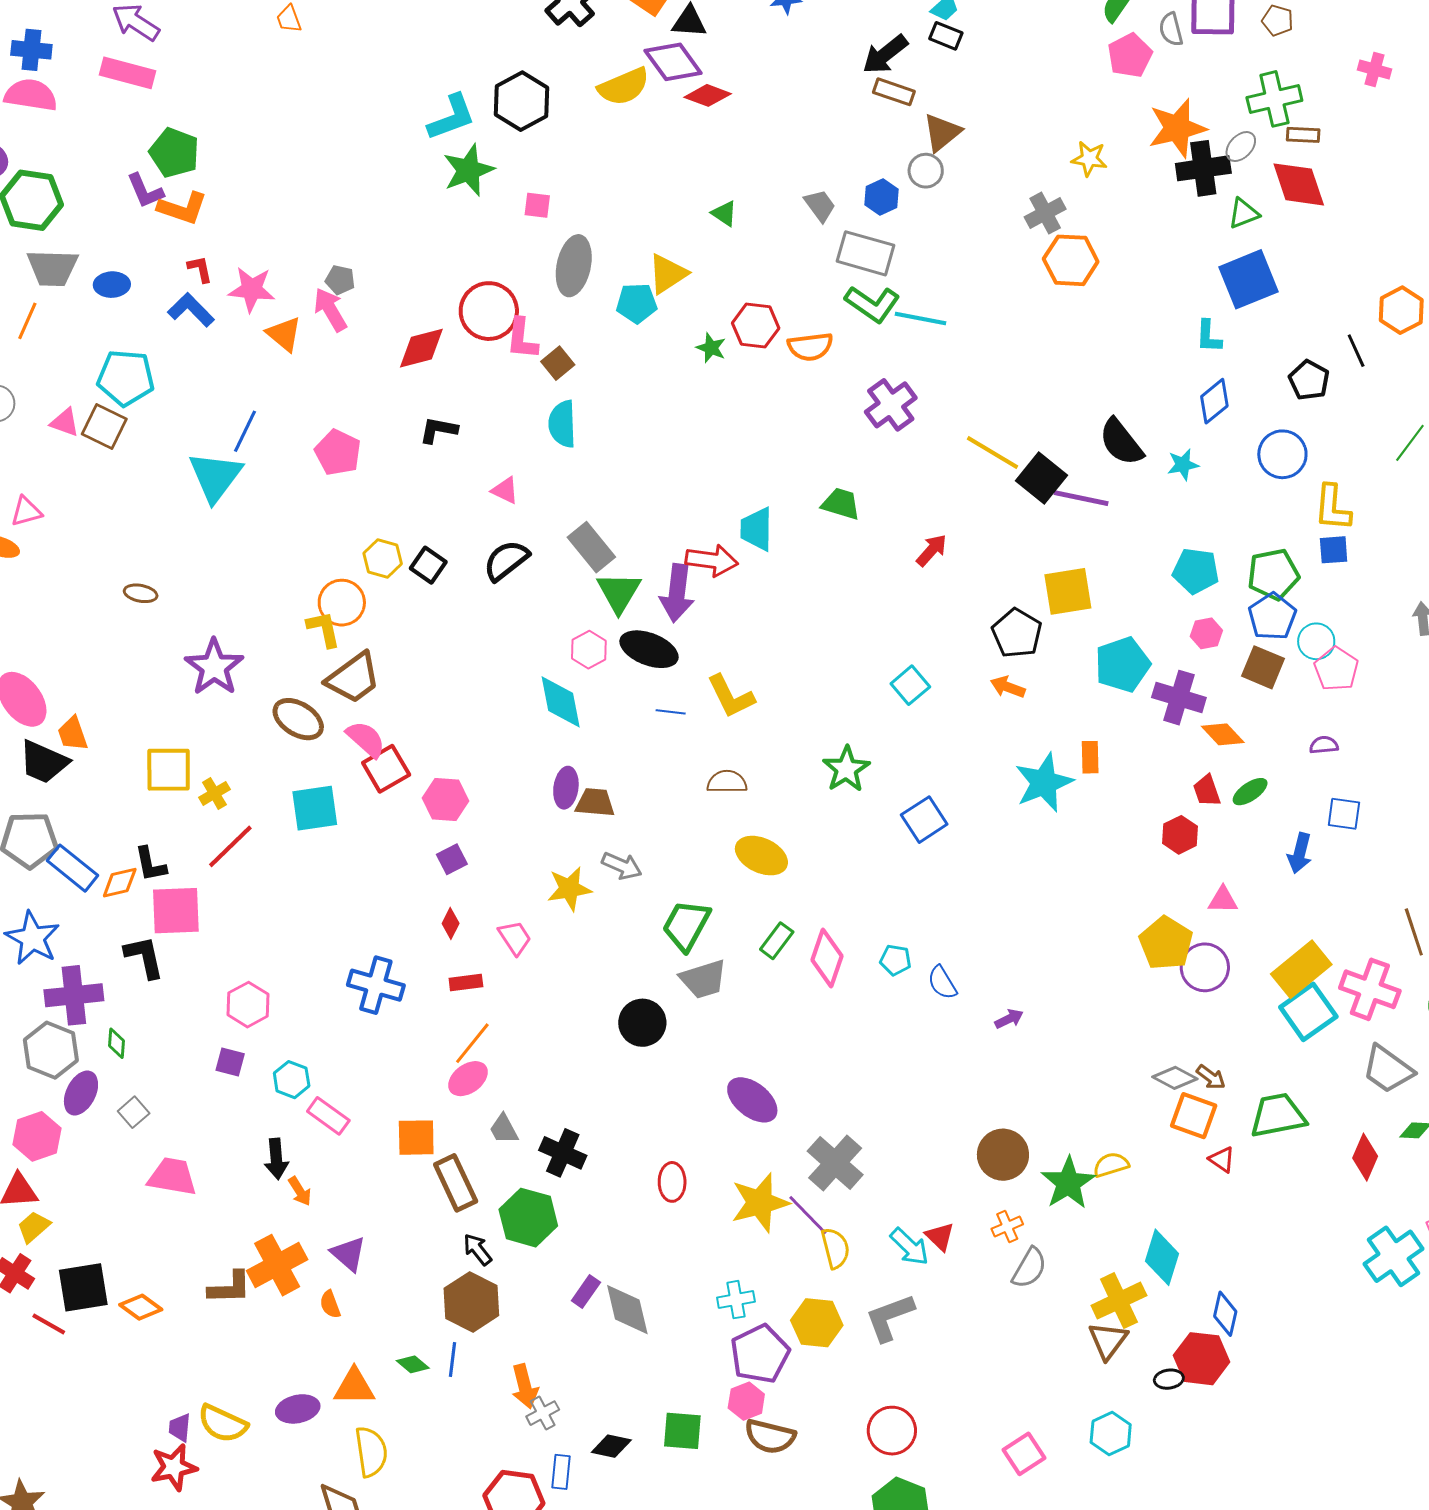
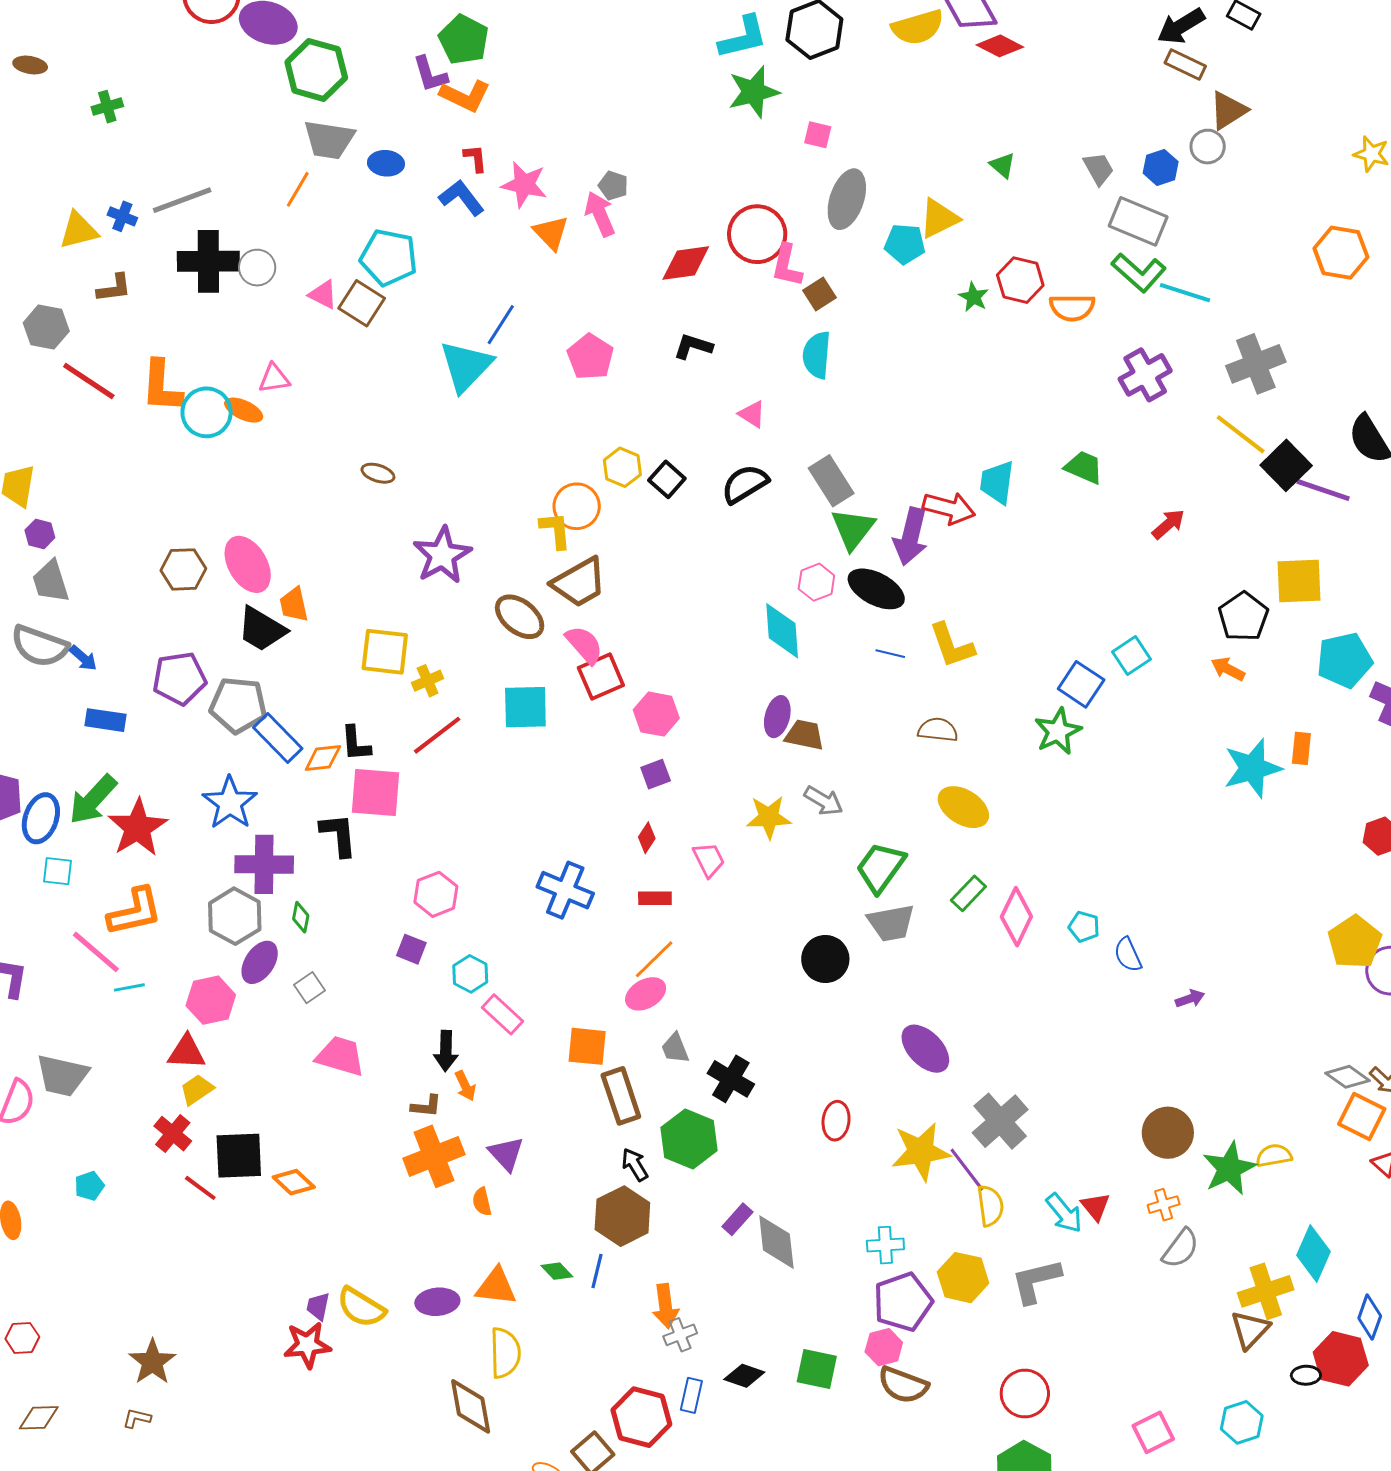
gray cross: (1045, 213) -> (1256, 364), moved, size x1.4
blue square: (924, 820) -> (1081, 684), moved, turned -30
brown L-shape: (230, 1288) -> (426, 1106), moved, size x0.7

